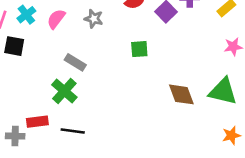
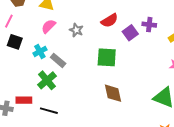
cyan cross: (26, 15) -> (40, 51), moved
green square: (139, 49) -> (107, 57), size x1.5
brown diamond: (181, 94) -> (113, 93), moved

